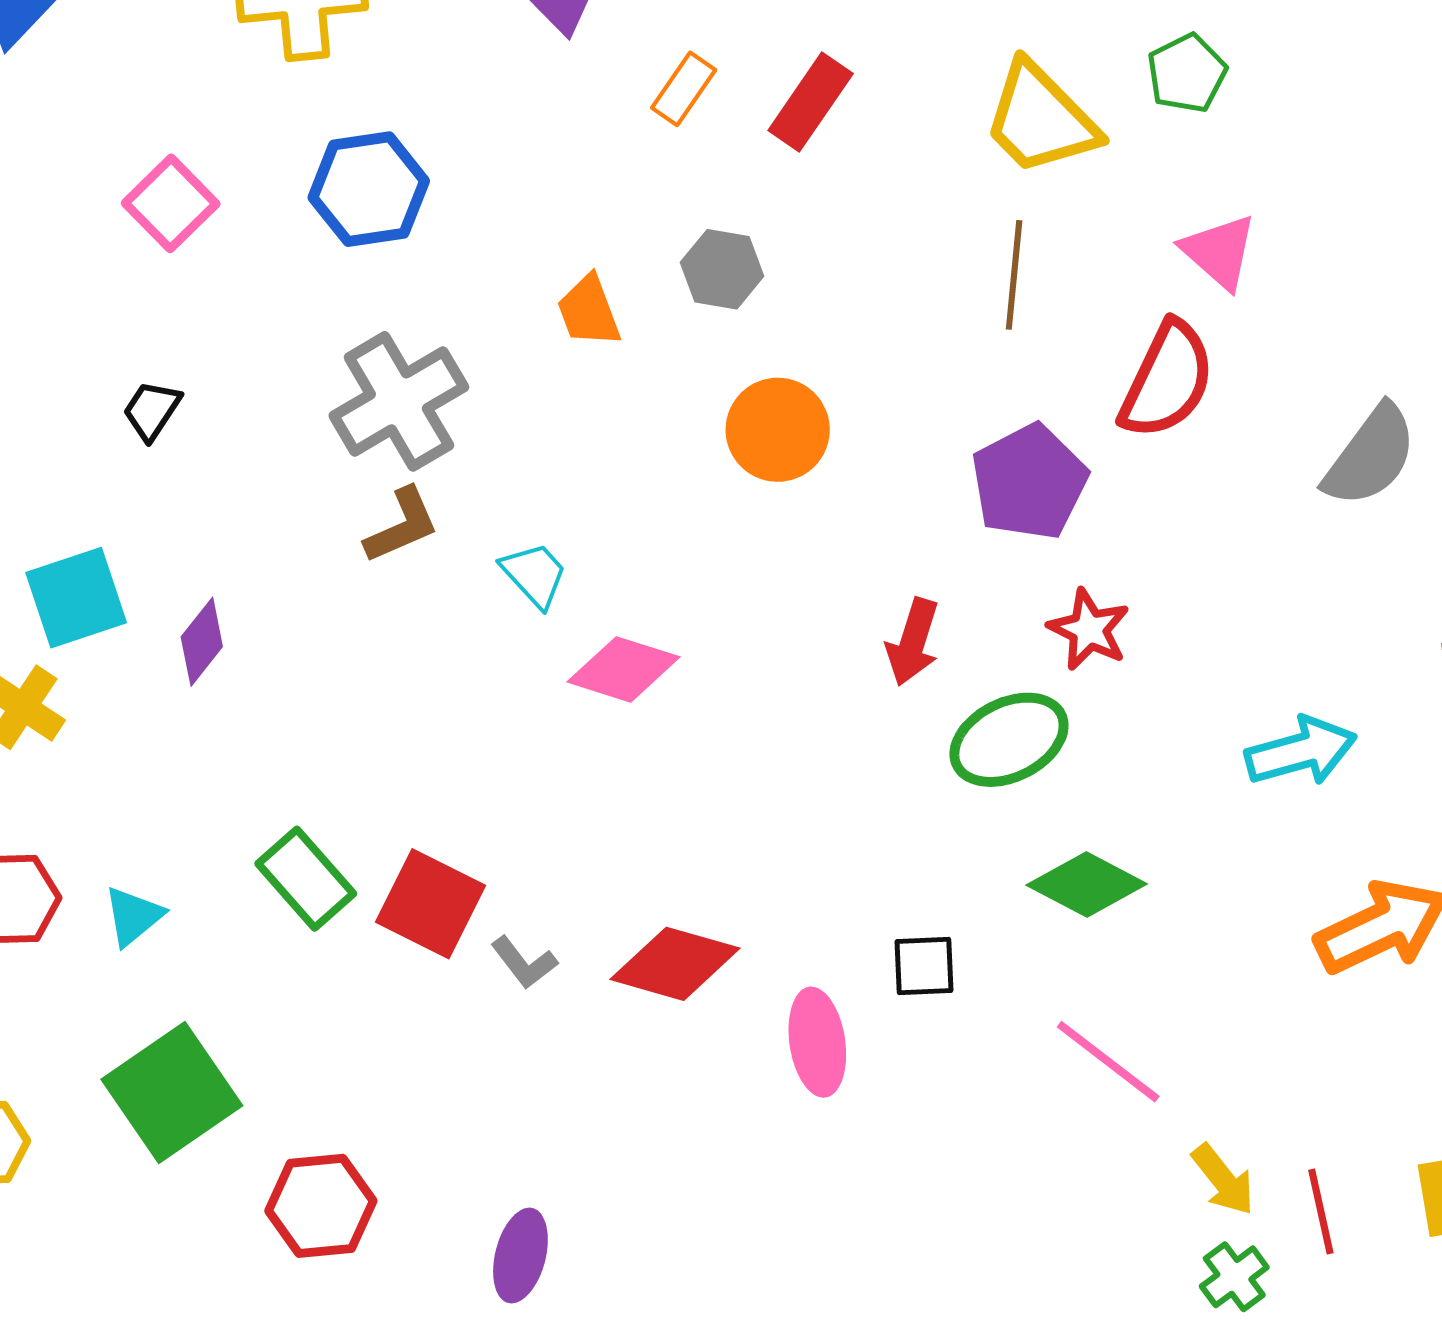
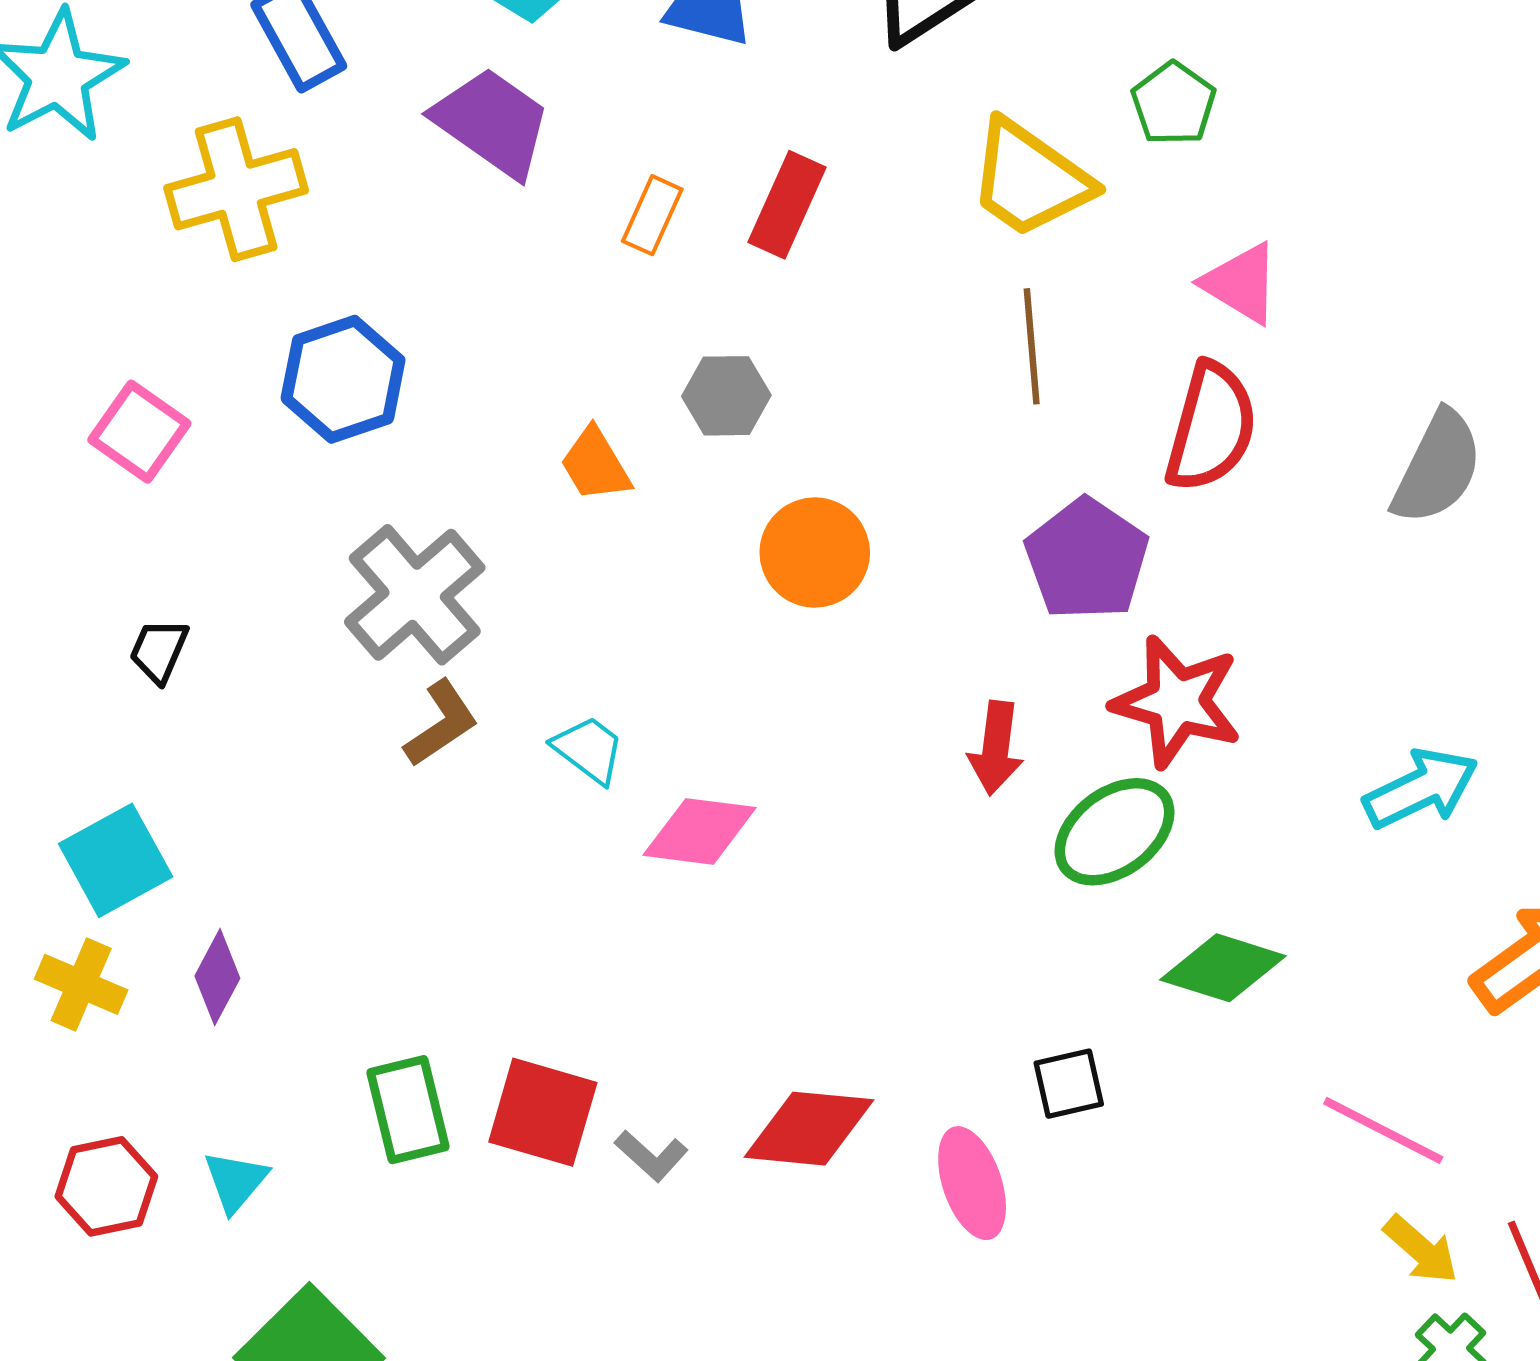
red star: (1089, 629) -> (1177, 702), size x1.5
purple diamond: (202, 642) -> (217, 977), moved
green rectangle: (306, 879) -> (408, 1110), turned 38
pink line: (1108, 1062) -> (1383, 1130), moved

